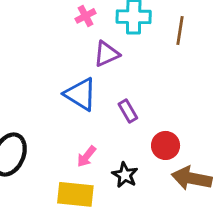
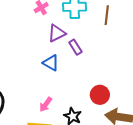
blue triangle: (81, 94) -> (51, 63), moved, size x0.7
purple rectangle: (128, 111) -> (75, 47), moved

